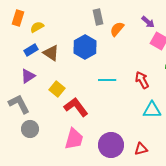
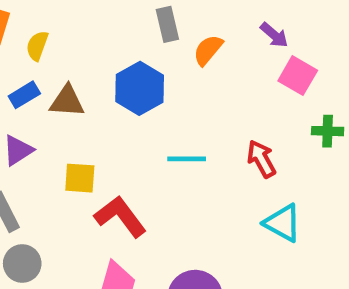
yellow semicircle: (37, 27) -> (37, 46), turned -40
brown triangle: (51, 53) -> (67, 101), turned -30
yellow square: (57, 89) -> (80, 178), turned -35
cyan triangle: (152, 110) -> (283, 223), turned 30

